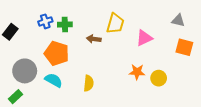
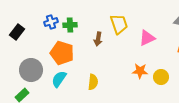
yellow trapezoid: (115, 24) -> (119, 24), turned -35
brown arrow: (94, 39) -> (98, 39), turned -88
cyan semicircle: (54, 80) -> (59, 79), turned -84

